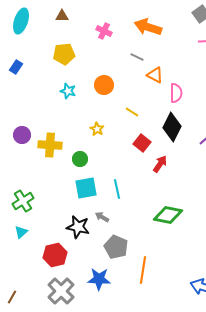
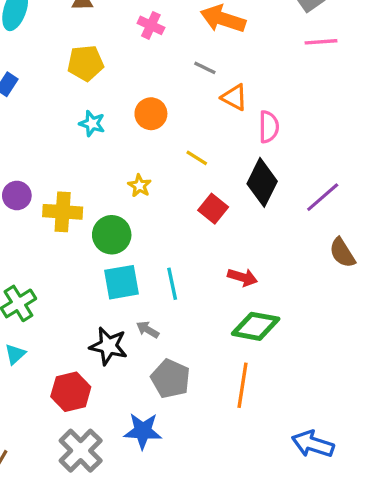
green circle: (80, 159) -> (112, 235), size x1.5
red arrow: (160, 164) -> (243, 277), moved, turned 72
orange line: (143, 270) -> (243, 385), moved

